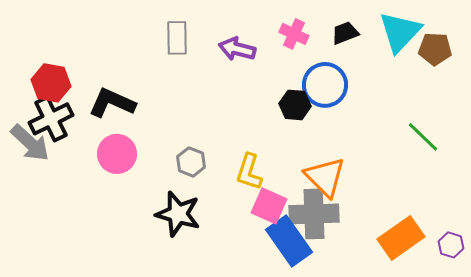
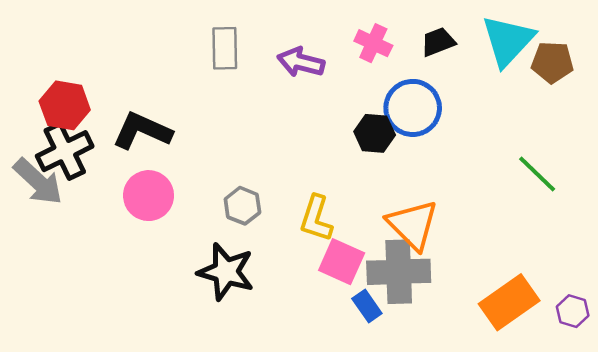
blue rectangle: (289, 241) -> (367, 306), size x0.5

